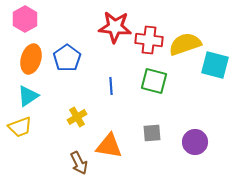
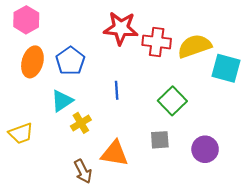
green square: (154, 81) -> (172, 101), moved, turned 32
cyan triangle: (28, 96) -> (62, 101), moved

